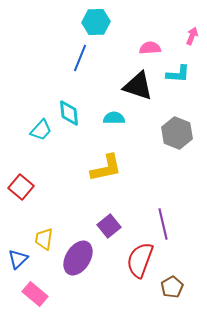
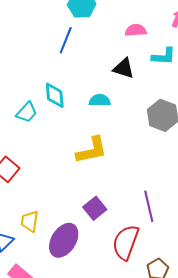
black triangle: (138, 86) -> (124, 68), size x0.7

